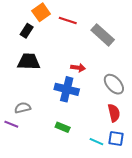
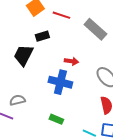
black rectangle: (27, 31) -> (42, 36), moved, turned 40
black trapezoid: (29, 62) -> (23, 55), turned -65

